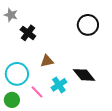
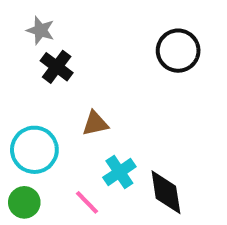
gray star: (11, 15) -> (40, 30), moved
black diamond: (84, 75) -> (166, 192), moved, turned 30
pink line: (37, 92) -> (87, 202), moved

